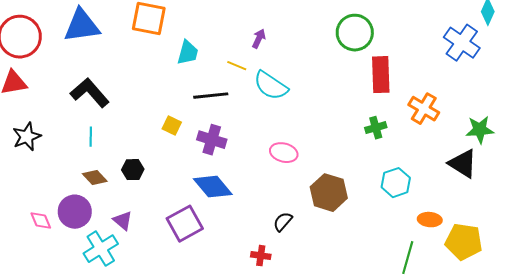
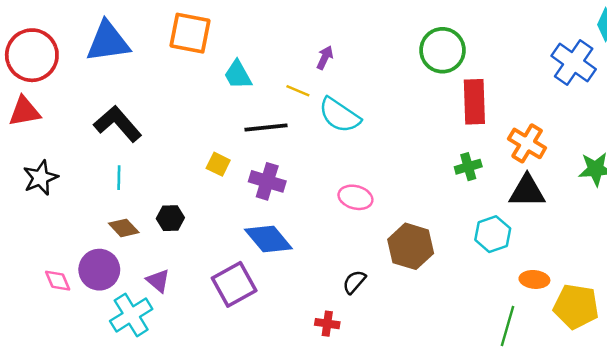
cyan trapezoid: (188, 53) -> (238, 75), turned 136
black triangle: (463, 164) -> (527, 191), moved, turned -32

